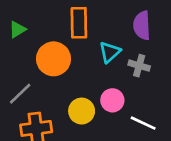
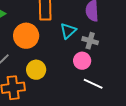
pink circle: (112, 100) -> (82, 61), moved
yellow circle: (82, 111) -> (36, 70), moved

